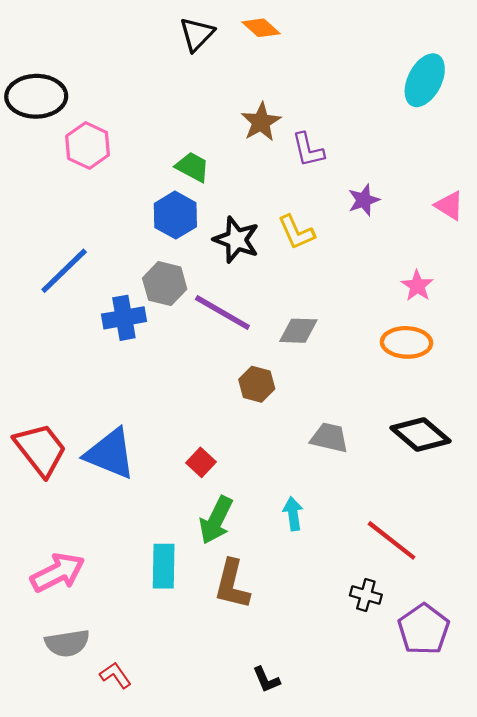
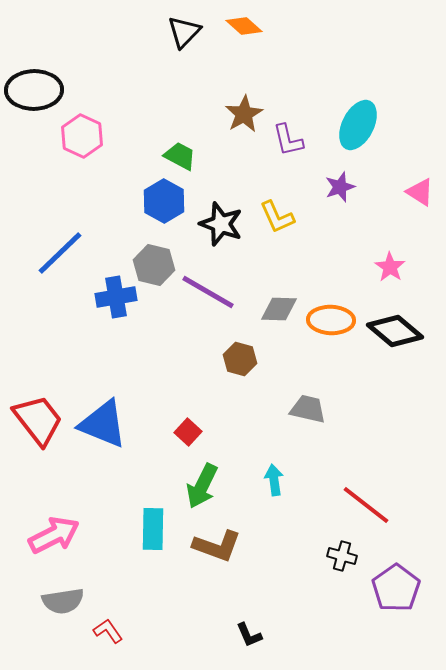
cyan ellipse: (425, 80) -> (358, 125), moved
orange ellipse: (407, 342) -> (331, 320), moved
black diamond: (420, 434) -> (395, 331), moved
brown L-shape: (232, 584) -> (217, 546), turned -84

